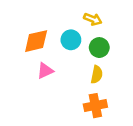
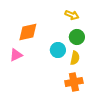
cyan circle: (71, 40) -> (58, 50), moved
pink triangle: (45, 71) -> (16, 55), moved

